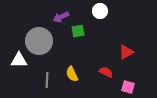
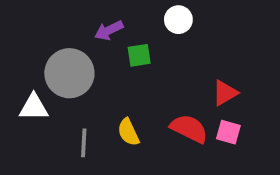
red semicircle: (106, 72) -> (189, 129), size x1.5
pink square: (128, 87) -> (228, 132), moved

